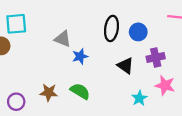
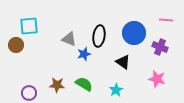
black ellipse: (111, 28) -> (99, 36), moved
blue circle: (138, 32) -> (134, 33), size x1.5
purple cross: (156, 58) -> (160, 47), moved, turned 35
cyan star: (139, 98) -> (116, 90), moved

